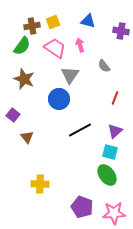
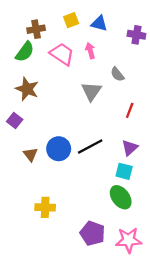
yellow square: (53, 22) -> (71, 20), moved
gray triangle: (70, 75) -> (91, 91), moved
blue circle: (59, 99) -> (59, 149), moved
purple square: (13, 115) -> (15, 121), moved

